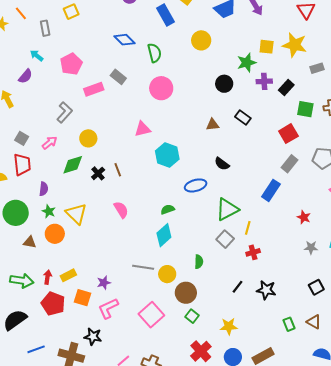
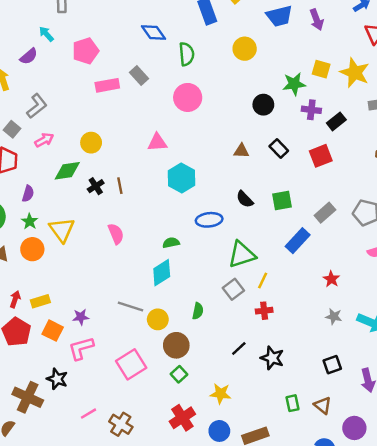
green square: (305, 109) -> (282, 200), moved, turned -30
gray L-shape: (65, 112) -> (37, 106), moved
red square: (288, 134) -> (321, 156), moved

